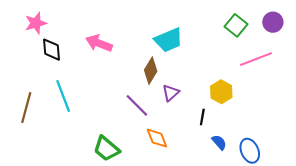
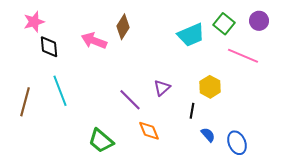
cyan trapezoid: (169, 40) -> (191, 35), moved
pink line: (256, 59) -> (243, 56), turned 44
brown diamond: (151, 71) -> (123, 27), moved

